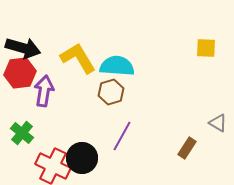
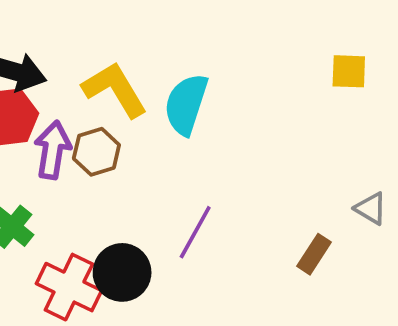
cyan semicircle: (117, 66) -> (186, 104), turned -76
brown hexagon: (111, 92) -> (96, 152), moved

